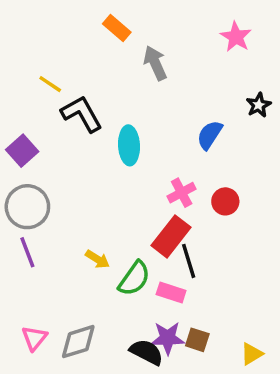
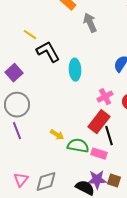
green semicircle: (134, 279) -> (78, 146), turned -115

